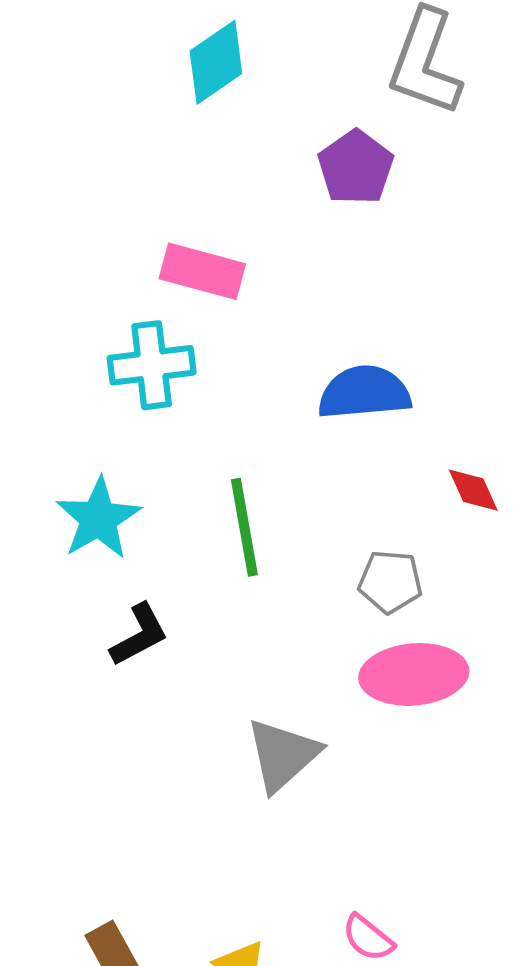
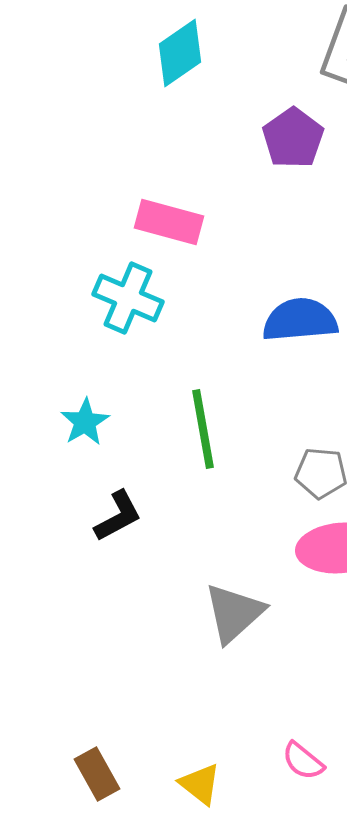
cyan cross: (152, 365) -> (128, 298), turned 30
cyan star: (98, 519) -> (85, 422), size x0.7

